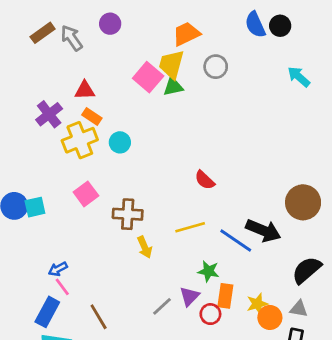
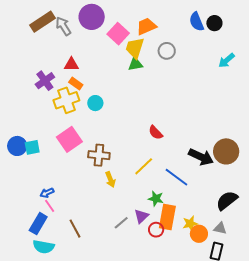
purple circle: (110, 24) -> (92, 17), size x1.6
brown rectangle: (43, 33) -> (42, 22), size x1.4
pink square: (148, 77) -> (118, 34), moved
cyan arrow: (299, 77) -> (226, 60), turned -84
pink square: (86, 194) -> (69, 139), size x1.4
yellow line: (190, 227) -> (144, 166), turned -30
black arrow: (263, 230) -> (201, 157), moved
orange rectangle: (225, 296) -> (167, 217), size x1.4

